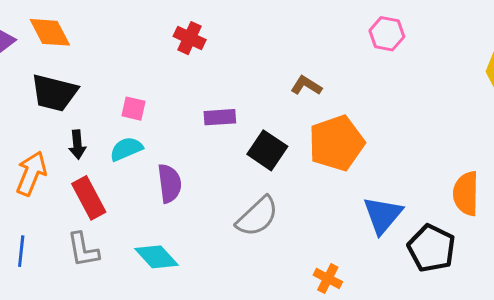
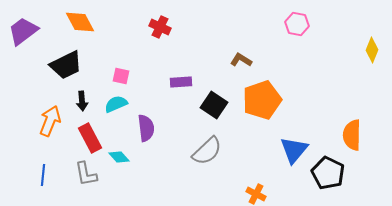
orange diamond: (50, 32) -> (80, 22), moved
black trapezoid: (54, 93) -> (66, 65), turned -40
cyan diamond: (157, 257) -> (119, 157), moved, size x0.7

